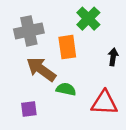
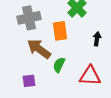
green semicircle: (66, 89) -> (59, 65), turned -77

